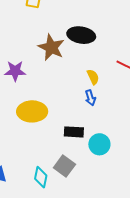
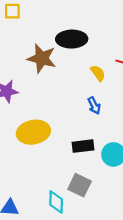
yellow semicircle: (93, 77) -> (98, 73), moved

